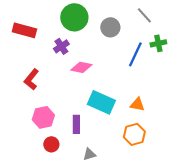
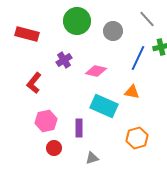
purple cross: (61, 46) -> (64, 60), moved
pink diamond: (81, 67) -> (96, 71), moved
orange triangle: (137, 104) -> (132, 92), moved

